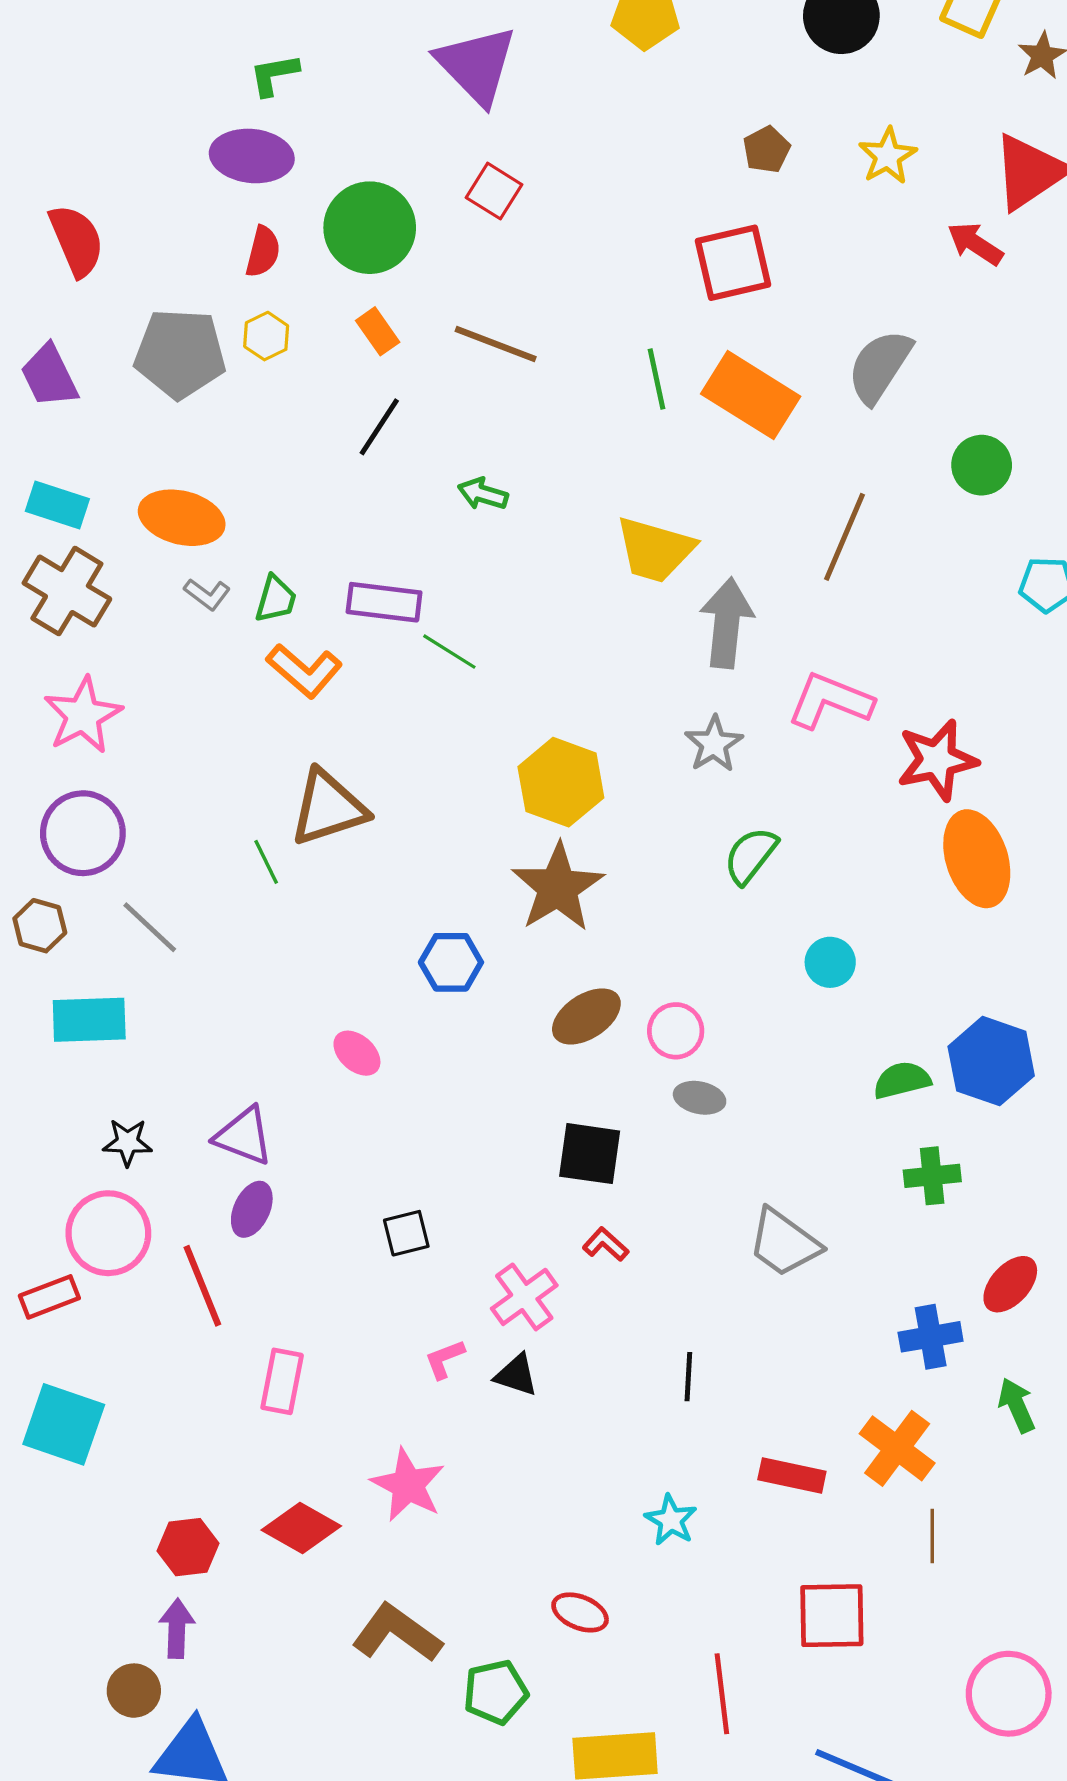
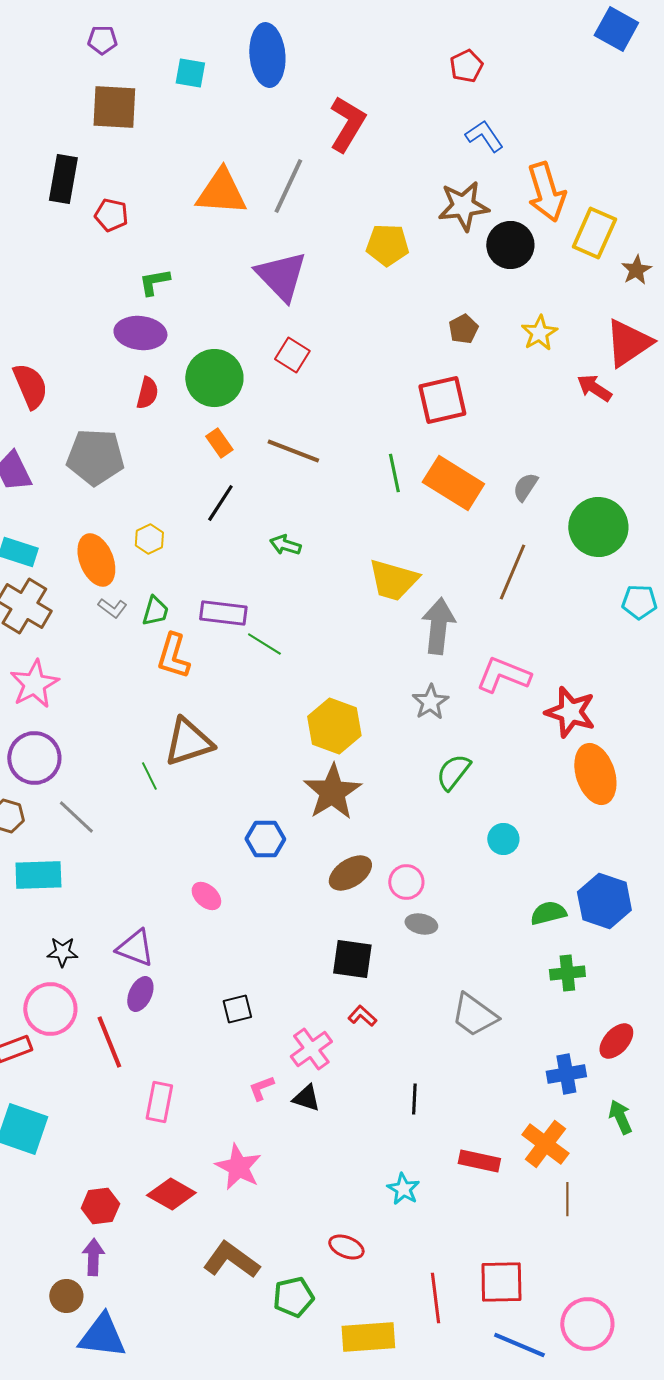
yellow hexagon: (266, 336) -> (149, 539), moved
gray semicircle: (880, 366) -> (525, 487), moved, size x0.6
green circle: (982, 465) -> (598, 527), size x1.6
orange ellipse: (182, 518) -> (96, 560), turned 54
orange L-shape: (304, 671) -> (173, 656), turned 66
red star: (937, 760) -> (570, 712), turned 30
red square: (832, 1616) -> (501, 1282), moved
pink circle: (1009, 1694) -> (587, 1324), moved

